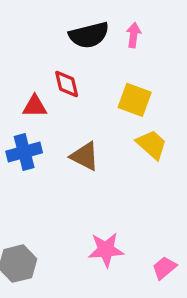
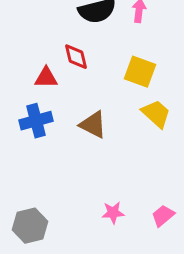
pink star: (106, 250) -> (113, 213), size x0.7
pink trapezoid: (164, 268) -> (163, 216), moved

